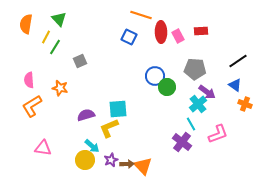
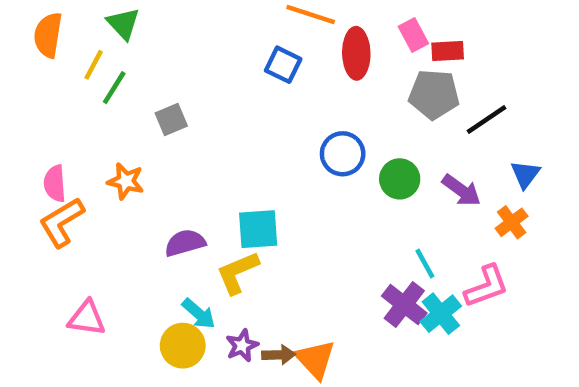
pink rectangle: (178, 36) -> (413, 35), moved
black line: (238, 61) -> (486, 120), moved
gray pentagon: (195, 69) -> (434, 94), moved
pink semicircle: (29, 80) -> (55, 183), moved
blue triangle: (235, 85) -> (525, 174), turned 32
green circle: (167, 87) -> (400, 179), moved
cyan cross: (198, 104) -> (441, 314), moved
orange cross: (245, 104) -> (512, 222), moved, turned 32

